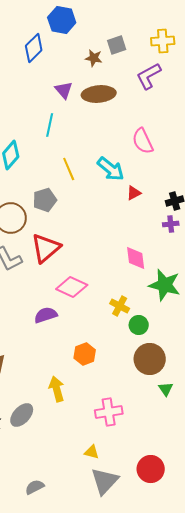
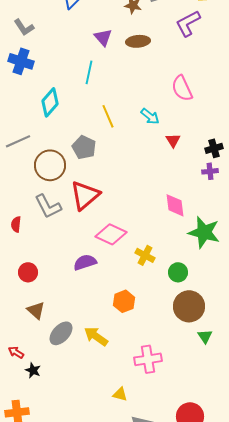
brown ellipse: (99, 94) -> (138, 41), size x0.7
cyan arrow: (111, 169) -> (150, 116), size x0.7
red triangle: (134, 193) -> (173, 140), turned -35
gray pentagon: (45, 200) -> (84, 147), turned -30
yellow cross: (120, 306) -> (145, 255), moved
yellow arrow: (57, 389) -> (96, 336), turned -40
gray ellipse: (22, 415) -> (61, 333), moved
yellow triangle: (92, 452) -> (120, 394), moved

